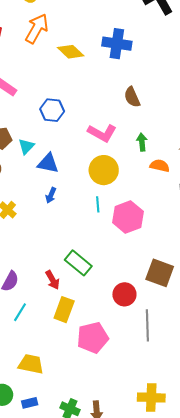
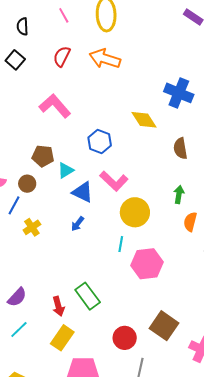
orange arrow: (37, 29) -> (105, 59), turned -116
yellow diamond: (71, 52) -> (144, 120), moved
pink L-shape: (102, 133) -> (114, 181), moved
orange semicircle: (160, 166) -> (190, 222), turned -102

